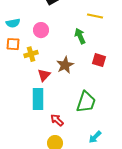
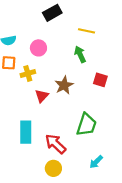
yellow line: (95, 16) -> (86, 31), moved
cyan rectangle: (38, 99) -> (26, 132), moved
red arrow: (57, 120) -> (56, 144), size x1.5

